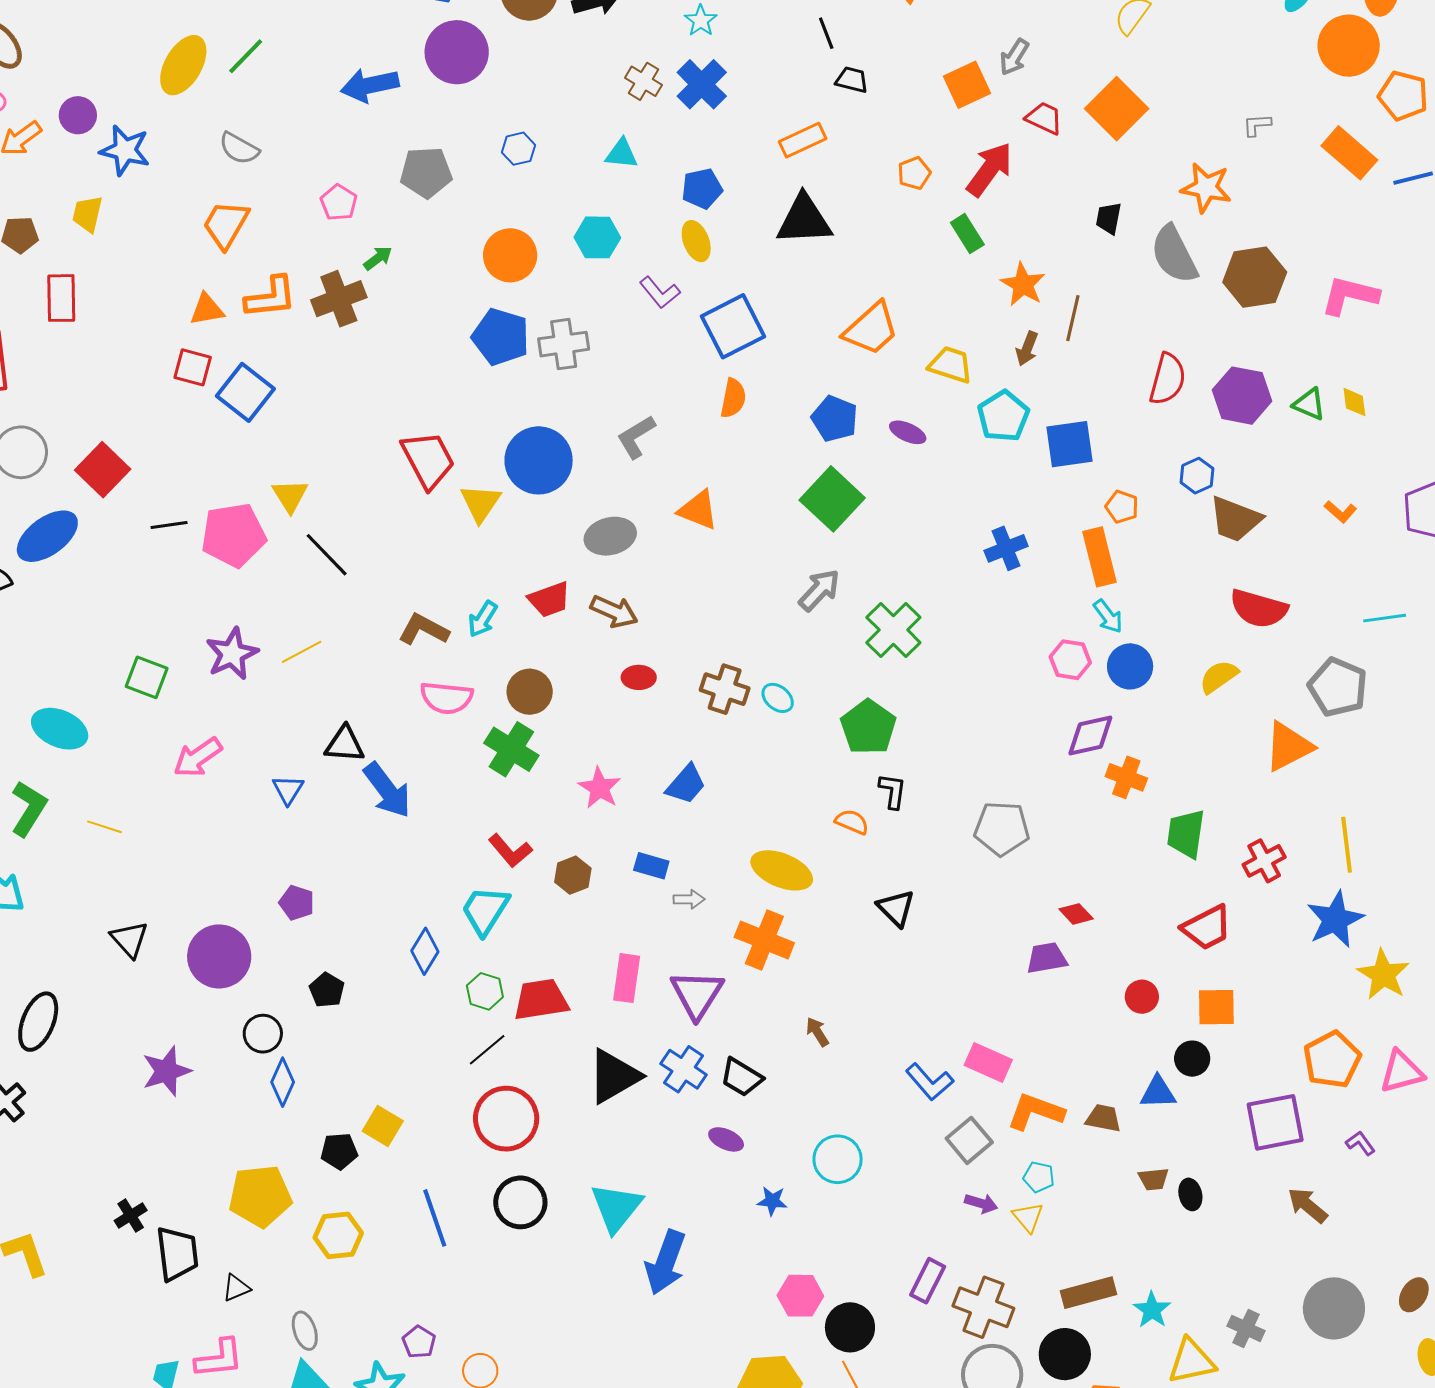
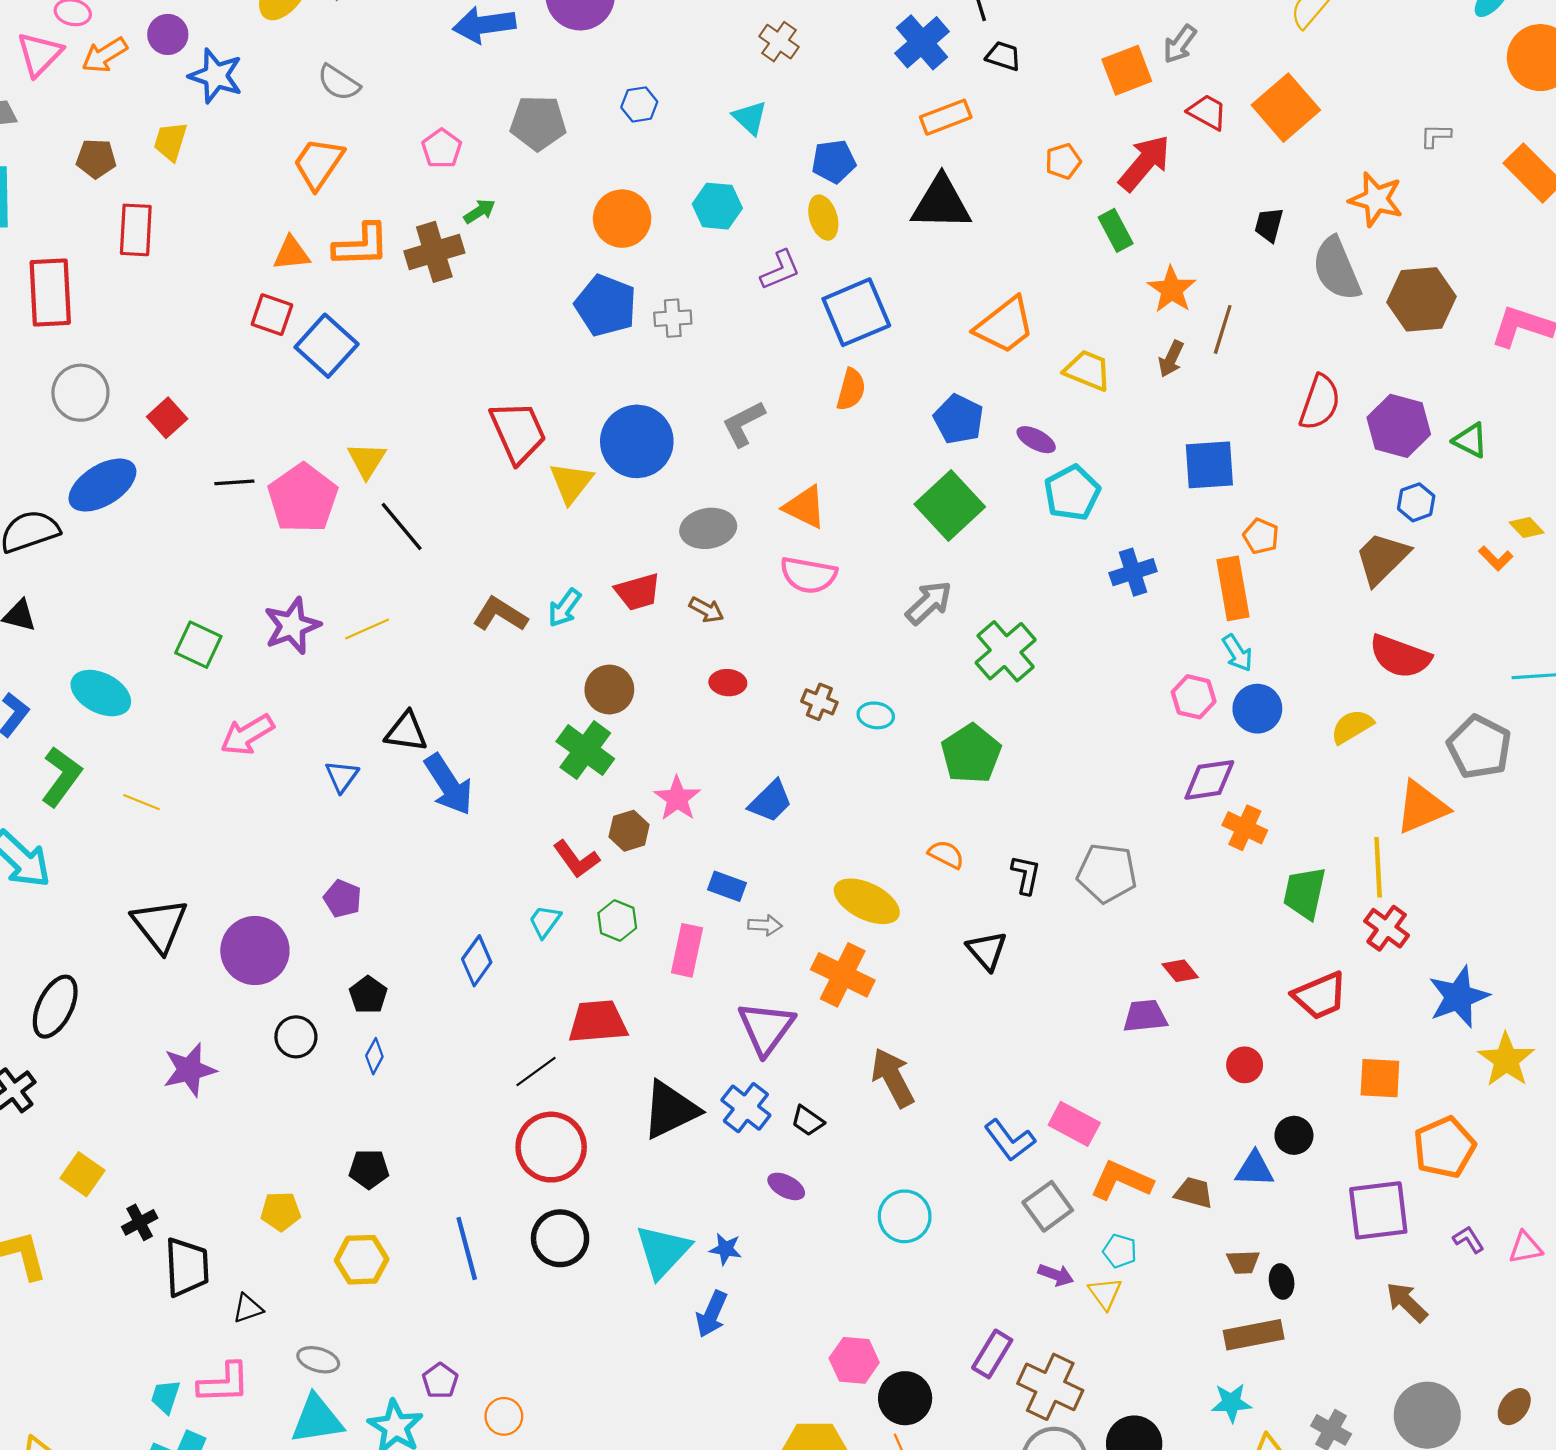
blue cross: (702, 84) -> (922, 42), moved
cyan triangle: (622, 154) -> (750, 118), turned 33
purple L-shape: (660, 292) -> (780, 270), turned -78
gray cross: (564, 344) -> (673, 318), size x0.7
yellow diamond: (1354, 402) -> (1527, 528), moved, turned -40
cyan pentagon: (1003, 416) -> (1072, 493), moved
red square: (103, 470) -> (167, 418), size x0.7
blue hexagon: (1197, 476) -> (1416, 502), moved
brown trapezoid: (1235, 519) -> (1382, 558), turned 110
pink pentagon: (233, 535) -> (303, 498), turned -30
brown arrow: (614, 611) -> (706, 610), size x0.7
brown cross: (725, 689) -> (819, 702), size x0.7
pink semicircle: (447, 698) -> (808, 575), moved
cyan ellipse: (778, 698) -> (876, 715), turned -36
black L-shape: (893, 791) -> (1026, 875), moved
yellow line: (1347, 845) -> (1378, 867), moved
red cross: (1264, 861) -> (1387, 928), turned -30
brown hexagon: (573, 875) -> (629, 831), moved
cyan trapezoid: (485, 910) -> (545, 921), size x0.6
black triangle: (129, 939) -> (160, 925), size x1.4
pink rectangle: (627, 978) -> (687, 950), moved
green hexagon: (485, 991) -> (617, 921), moved
orange square: (1216, 1007) -> (1380, 1078), moved
brown arrow: (817, 1032) -> (893, 1078), size x1.8
pink triangle: (1402, 1072) -> (1525, 1248), moved, size x0.7
black trapezoid: (742, 1077) -> (808, 1121), size x0.7
blue diamond: (283, 1082) -> (374, 1056), moved, size x0.7
yellow square: (383, 1126) -> (83, 1174), moved
yellow pentagon: (260, 1196) -> (281, 1211), size x0.6
blue star: (772, 1201) -> (726, 1249), moved
blue arrow: (666, 1262) -> (712, 1314), size x0.7
brown rectangle: (1088, 1293) -> (1254, 1335), moved
cyan star: (1152, 1310) -> (1231, 1403), turned 30
gray ellipse: (305, 1331) -> (318, 1360), turned -60

